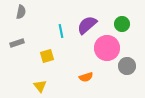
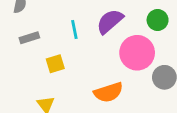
gray rectangle: (17, 43) -> (29, 38), moved
orange semicircle: (86, 77) -> (108, 92), size x1.5

